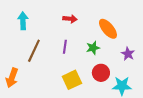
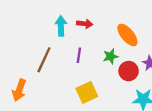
cyan arrow: (23, 21) -> (61, 26), moved
red circle: (101, 73) -> (129, 71), moved

